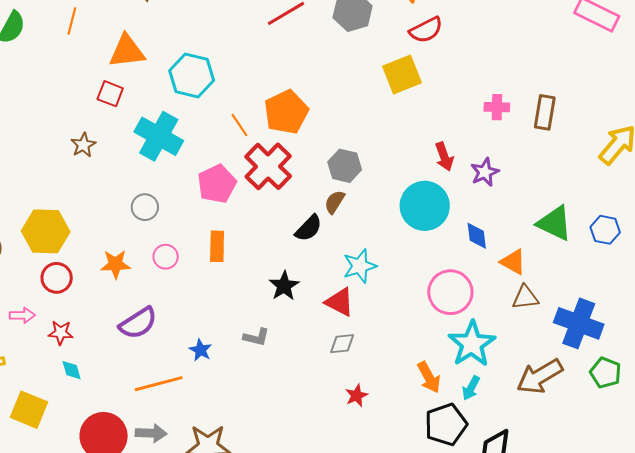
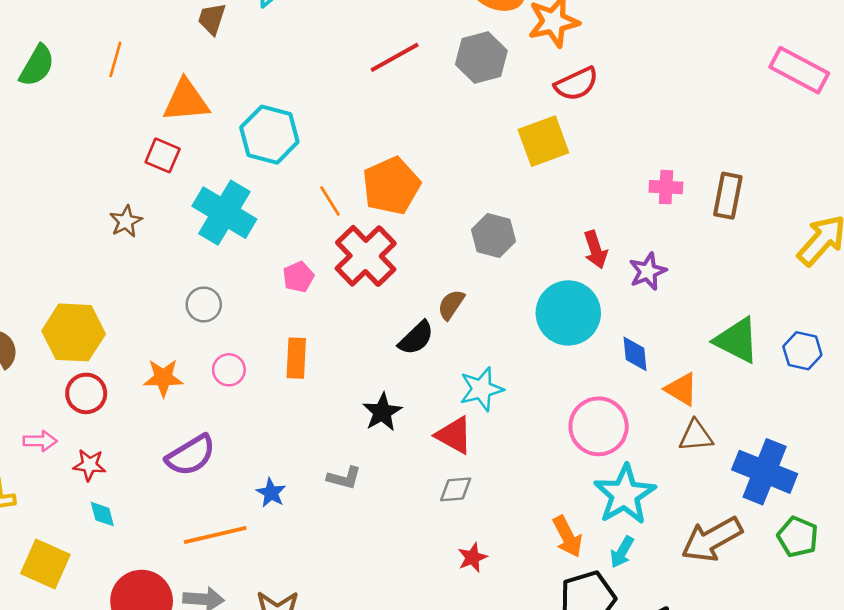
gray hexagon: (345, 166) -> (494, 236), moved
pink pentagon: (217, 184) -> (298, 277), size x0.6

